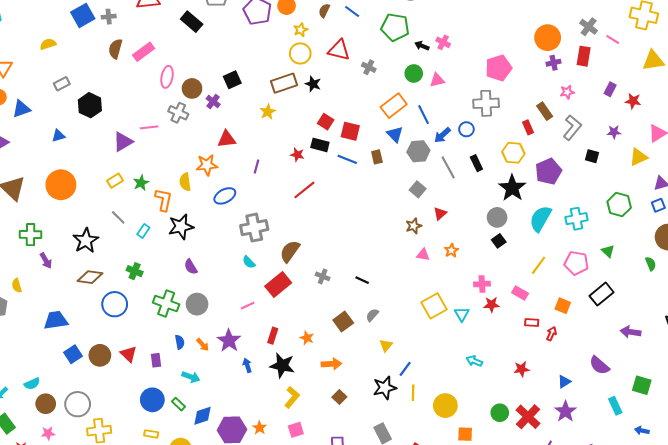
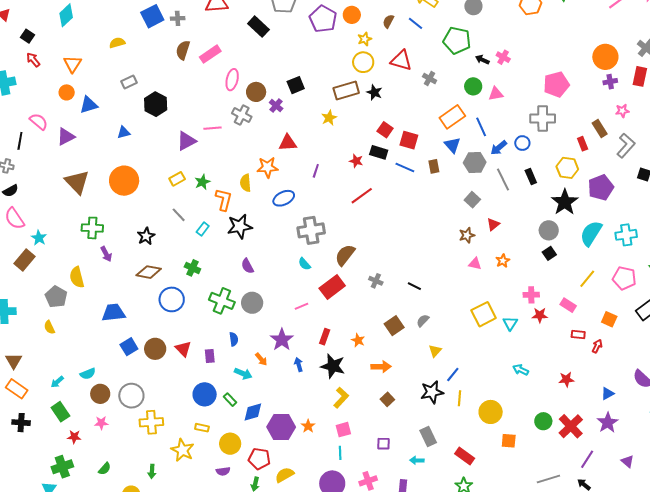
black star: (86, 241) -> (146, 236), size x0.7
yellow semicircle: (17, 286) -> (77, 277), size x1.5
orange arrow: (203, 345) -> (261, 359), moved

